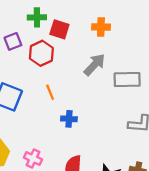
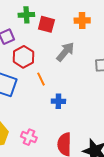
red hexagon: (41, 53) -> (23, 57), moved
gray arrow: (95, 65) -> (65, 52), moved

